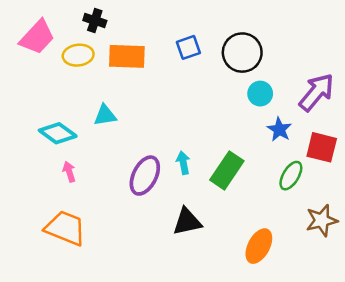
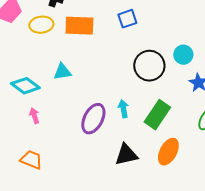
black circle: (242, 53) -> (149, 66), moved
orange trapezoid: (65, 228) -> (31, 160), size x0.7
orange ellipse: (259, 246) -> (168, 152), moved

